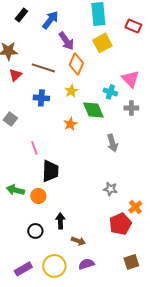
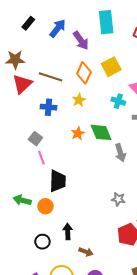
purple arrow: (66, 41) -> (81, 40), moved
yellow square: (102, 43) -> (111, 67), moved
red triangle: (15, 75) -> (22, 84), size x1.5
green diamond: (93, 110) -> (101, 132), moved
gray square: (10, 119) -> (35, 139), moved

